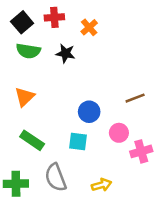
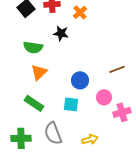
green semicircle: (28, 51) -> (33, 47), moved
orange triangle: (25, 97) -> (39, 72), moved

